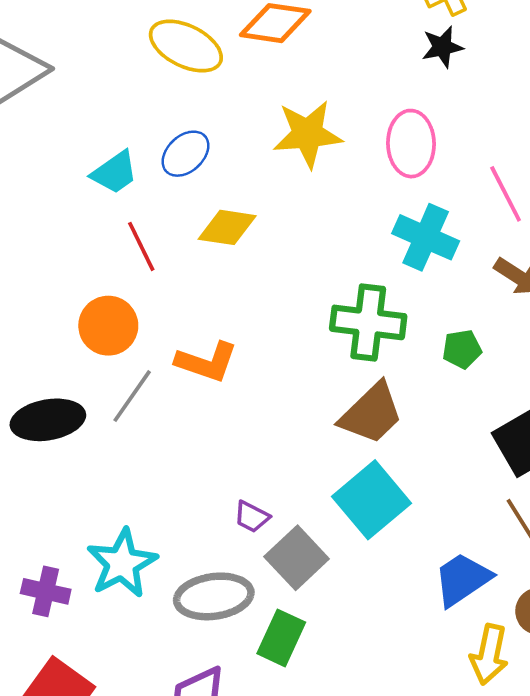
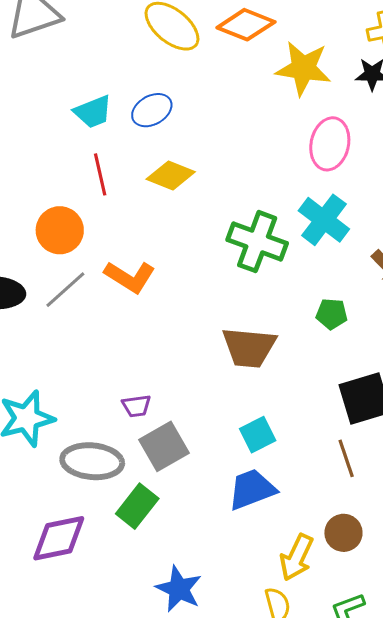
yellow star: (308, 134) -> (303, 68), moved
green cross: (368, 322) -> (257, 242), moved
brown trapezoid: (371, 413) -> (249, 347), turned 36
cyan square: (371, 500) -> (258, 435), moved, size x0.6
purple trapezoid: (252, 517) -> (136, 406), turned -48
blue trapezoid: (462, 579) -> (252, 489), moved

